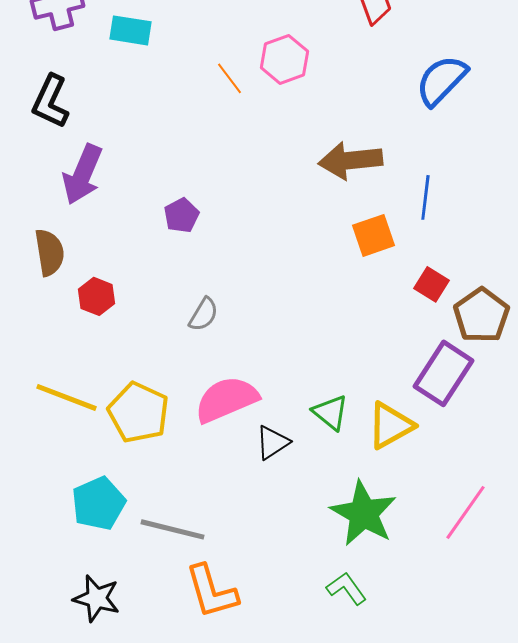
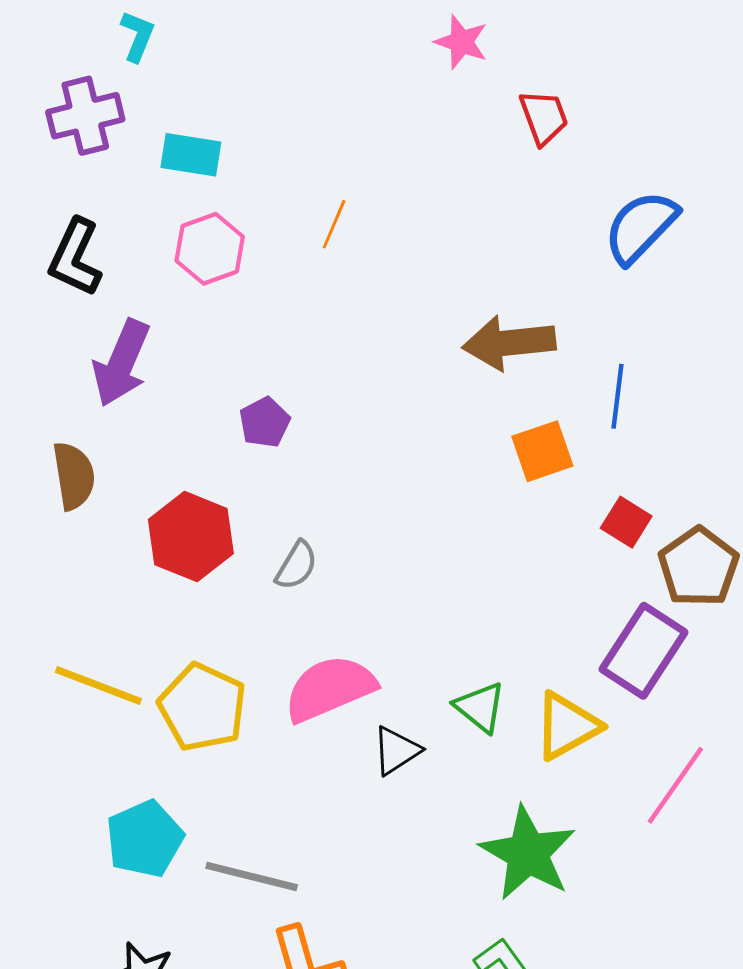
pink hexagon: (284, 59) -> (210, 249), moved
orange line: (229, 78) -> (334, 224), turned 60
red hexagon: (96, 296) -> (191, 537), moved, size x1.6
pink line: (465, 512) -> (675, 785), moved

